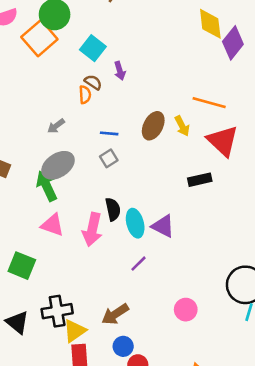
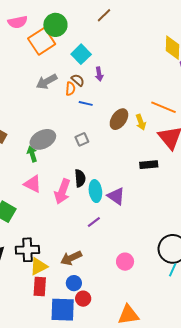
gray arrow: (56, 126) -> (47, 82), moved, size x1.5
blue line: (109, 133) -> (86, 103), moved
green arrow: (47, 186) -> (32, 154), size x0.7

